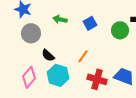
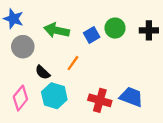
green arrow: (60, 19) -> (57, 30), size x1.5
green circle: (120, 30) -> (115, 28), moved
orange line: (83, 56) -> (73, 63), moved

